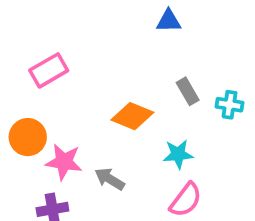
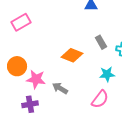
pink rectangle: (49, 70) -> (21, 22), moved
cyan star: (178, 154) -> (107, 74), moved

